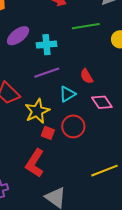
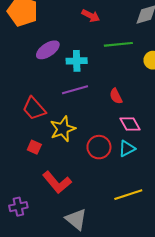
cyan triangle: (67, 94) -> (127, 149), moved
red square: (48, 133) -> (34, 147), moved
red L-shape: (35, 163) -> (57, 182), turned -76

